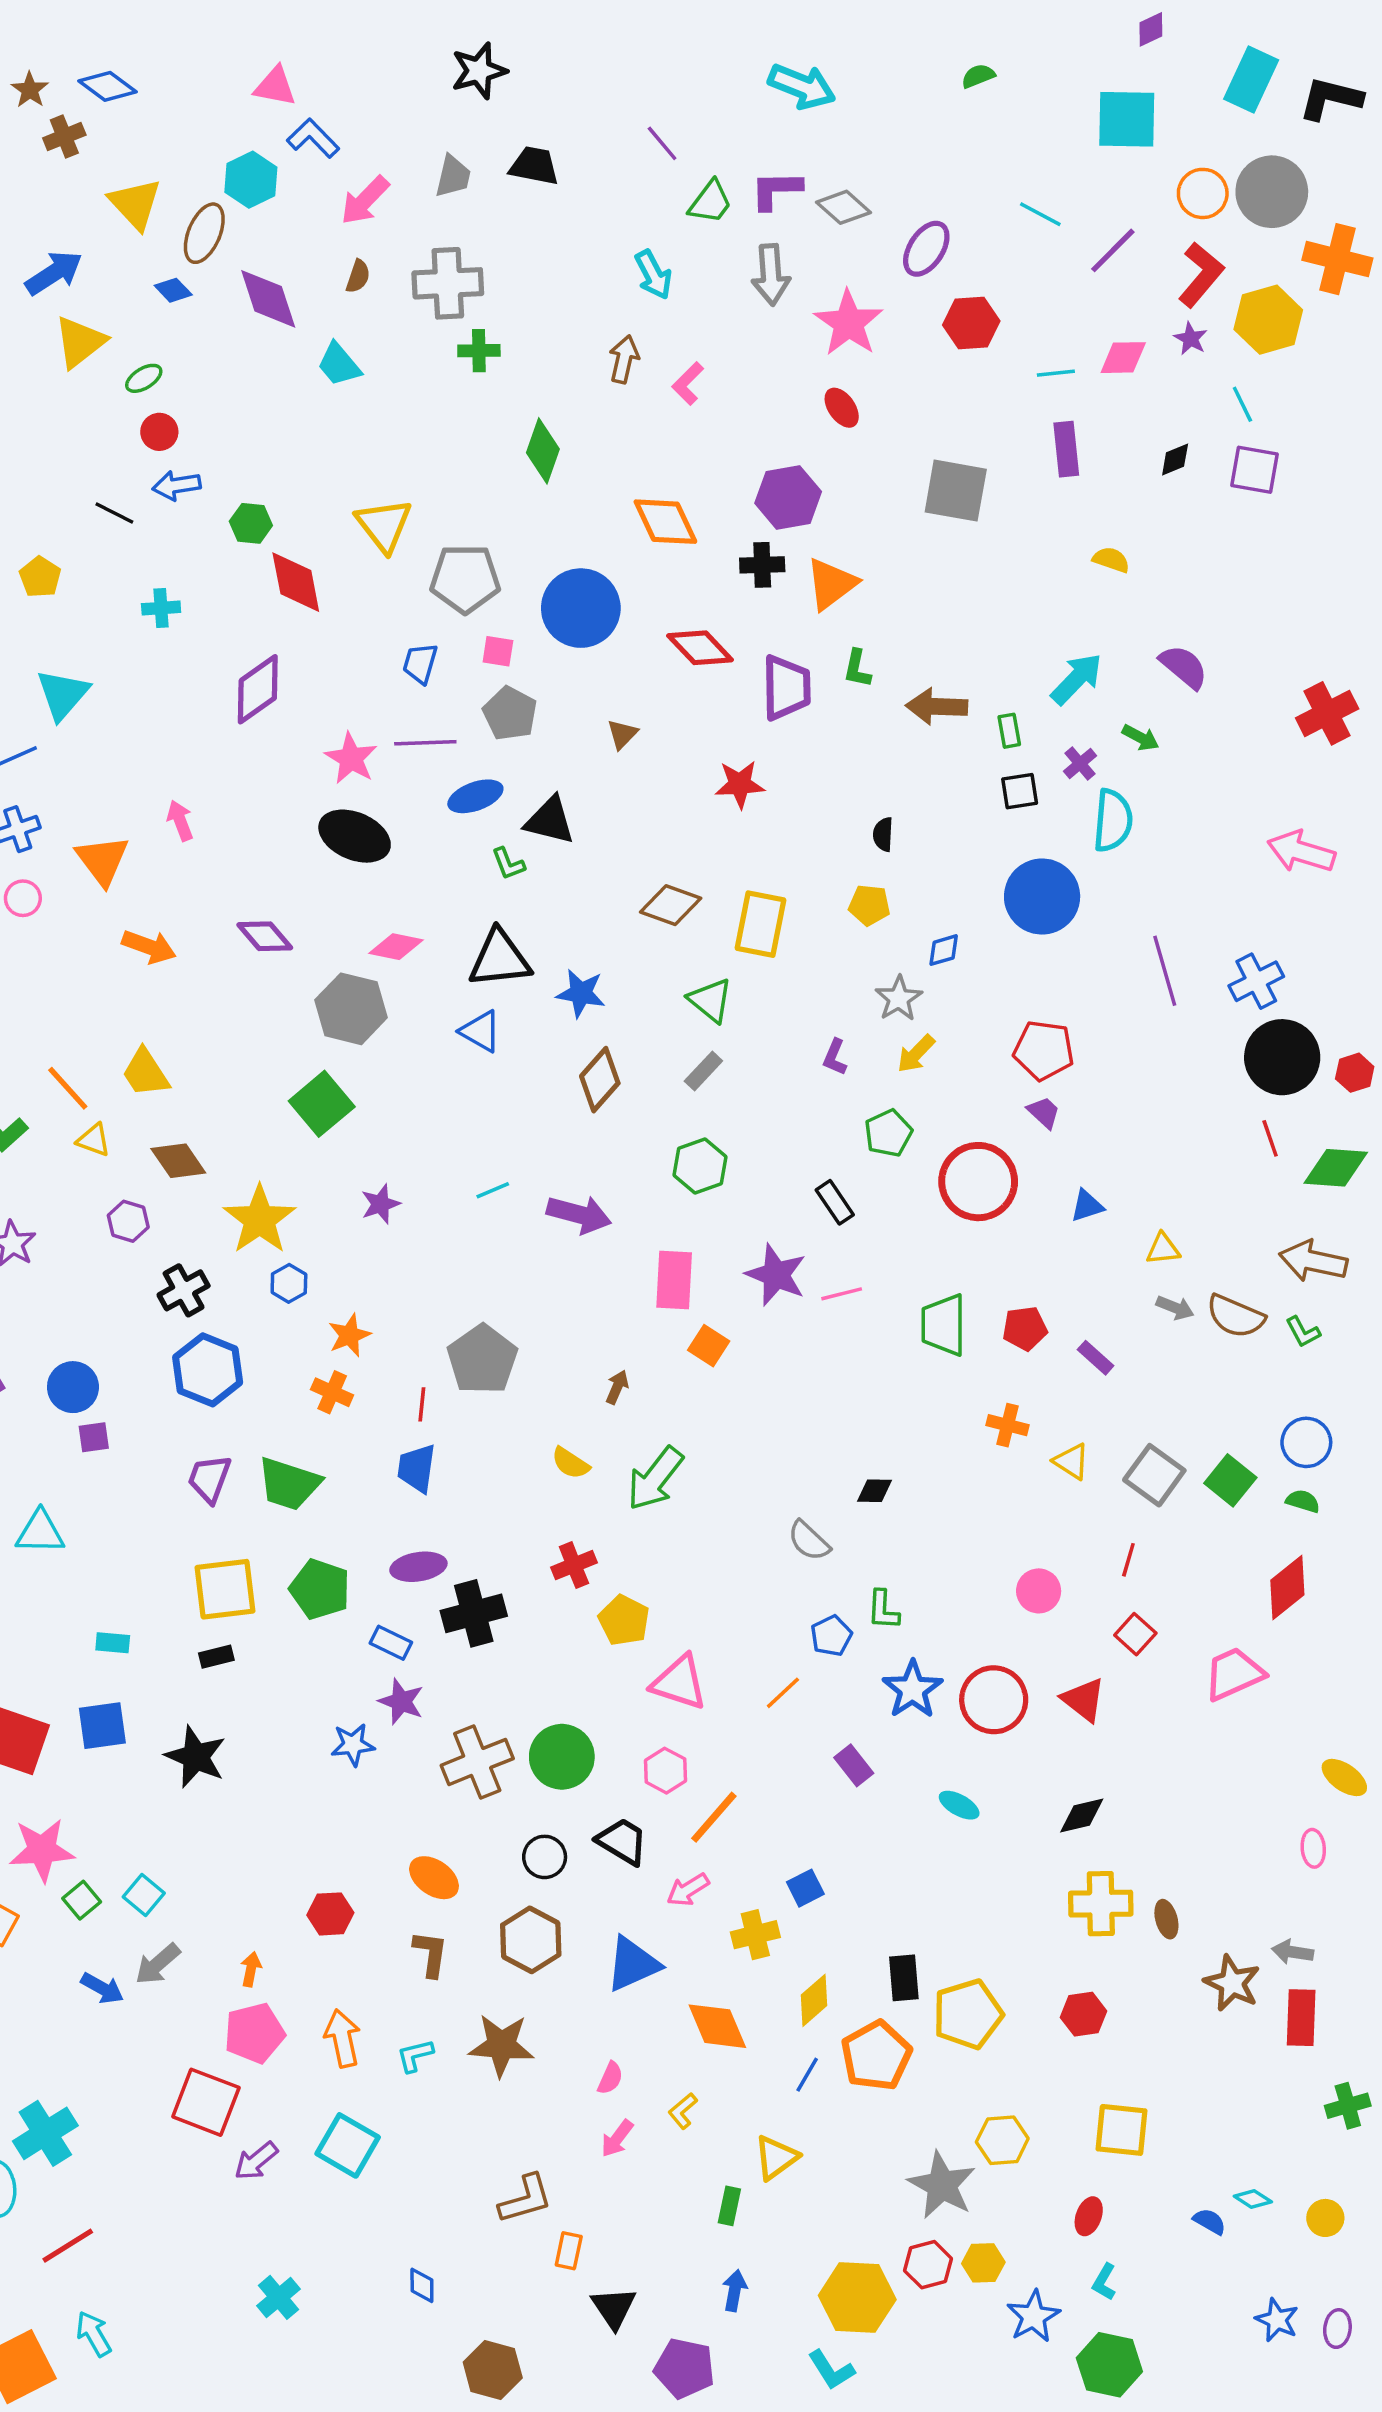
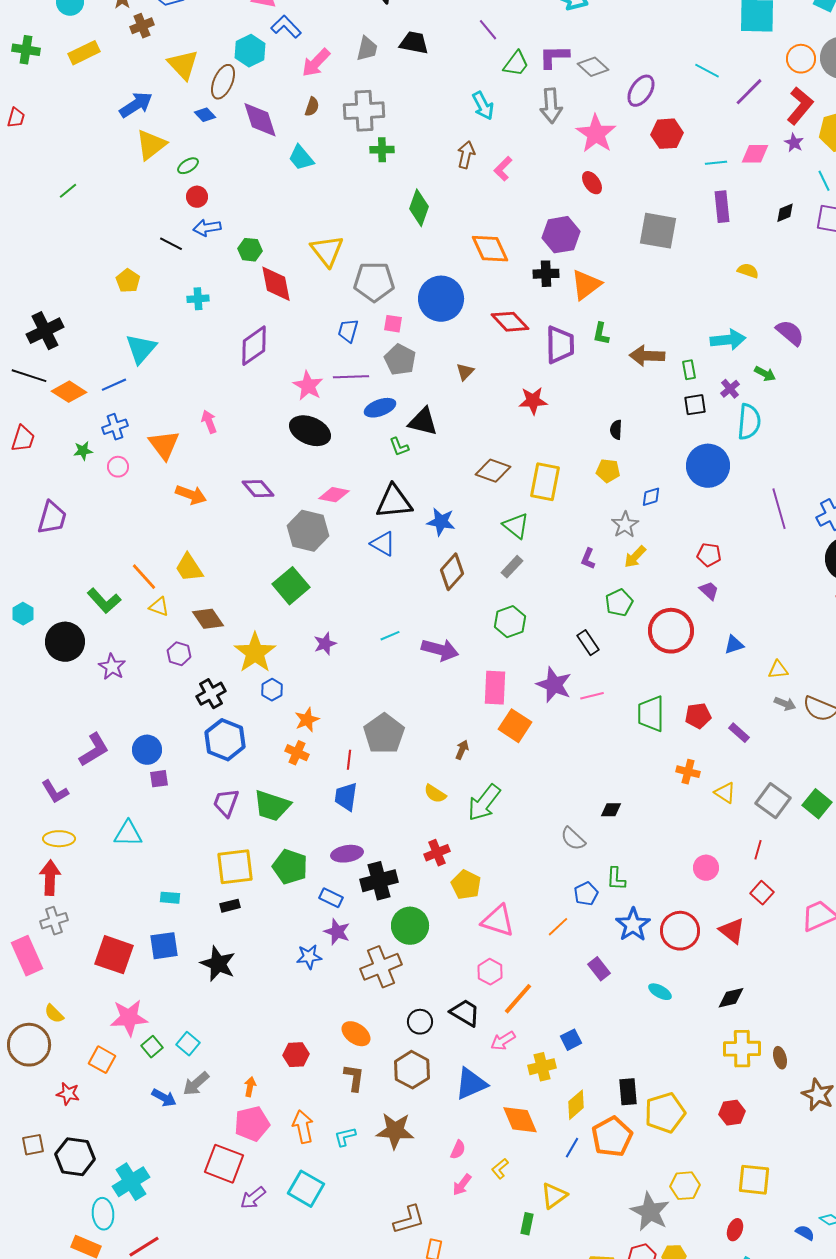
cyan arrow: (1077, 679) -> (728, 340), turned 40
red pentagon: (1044, 1050) -> (709, 555), size x0.7
orange square: (709, 1346) -> (515, 726), size x1.4
green circle: (562, 1757) -> (410, 926), moved

